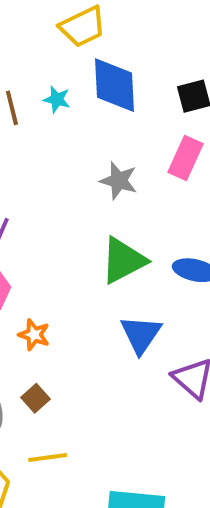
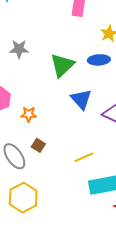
gray star: (119, 181) -> (19, 49), moved
yellow line: (48, 458) -> (84, 157), moved

